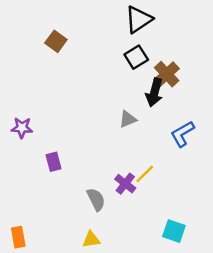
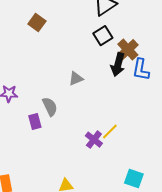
gray triangle: (128, 119) -> (76, 79), moved
blue L-shape: (182, 134) -> (141, 70), moved, turned -50
gray semicircle: (96, 199) -> (50, 107), moved

